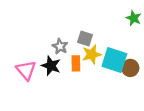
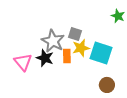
gray star: (60, 46) -> (53, 41), size x1.6
brown circle: (130, 68) -> (107, 85), moved

